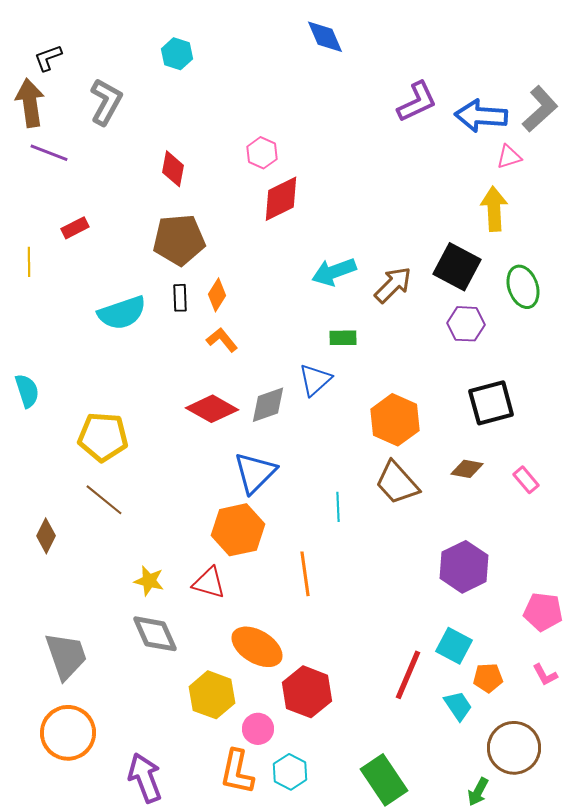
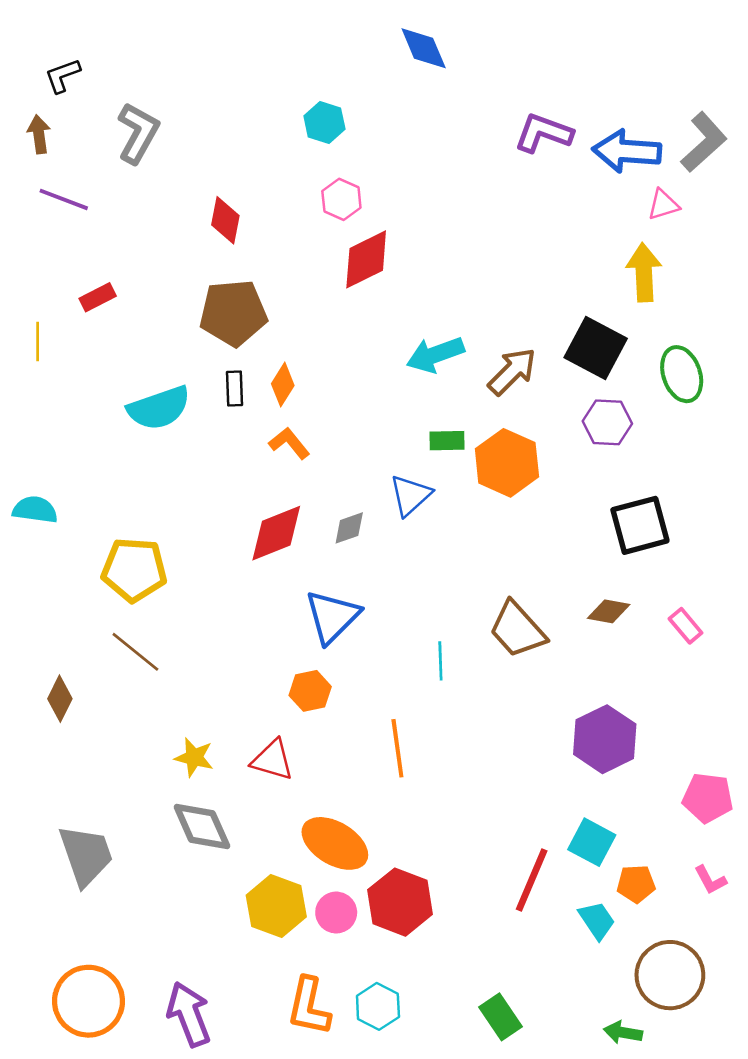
cyan hexagon: (177, 54) -> (324, 123), moved
purple L-shape: (417, 102) -> (543, 133), turned -135
brown arrow: (30, 103) -> (39, 134), size x0.6
cyan semicircle: (27, 391) -> (35, 510), turned -64
gray diamond: (268, 405) -> (349, 528), size x0.7
red diamond: (212, 409) -> (276, 533), turned -51
orange hexagon: (395, 420) -> (507, 463), moved
orange hexagon: (238, 530) -> (310, 691), size x0.6
pink circle: (258, 729) -> (336, 913), moved
orange circle: (68, 733) -> (89, 1001), moved
green rectangle: (384, 780) -> (500, 1017), size x0.7
green arrow: (478, 792) -> (623, 1032), turned 72

